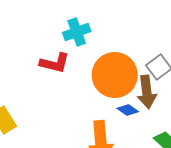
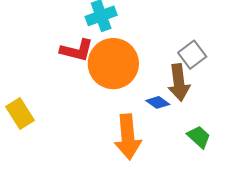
orange circle: (115, 75) -> (113, 64), moved

